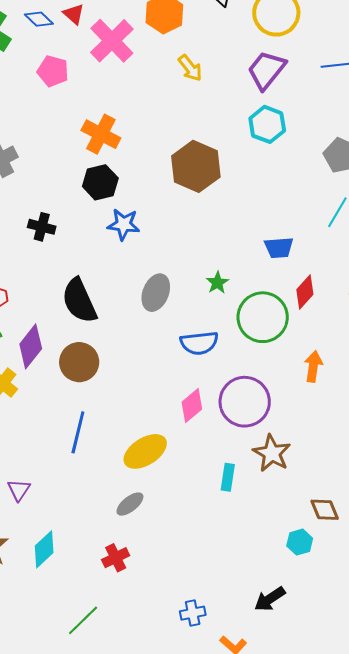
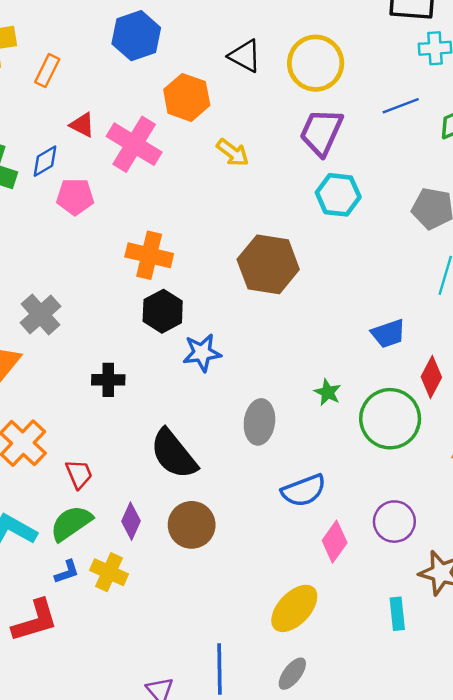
blue diamond: (39, 19) -> (45, 161), moved, turned -60
blue semicircle: (199, 343) -> (304, 491), moved
purple diamond: (31, 346) -> (131, 521), size x0.7
purple circle: (245, 402) -> (394, 522), size x0.7
blue line: (78, 432) -> (220, 669), moved

